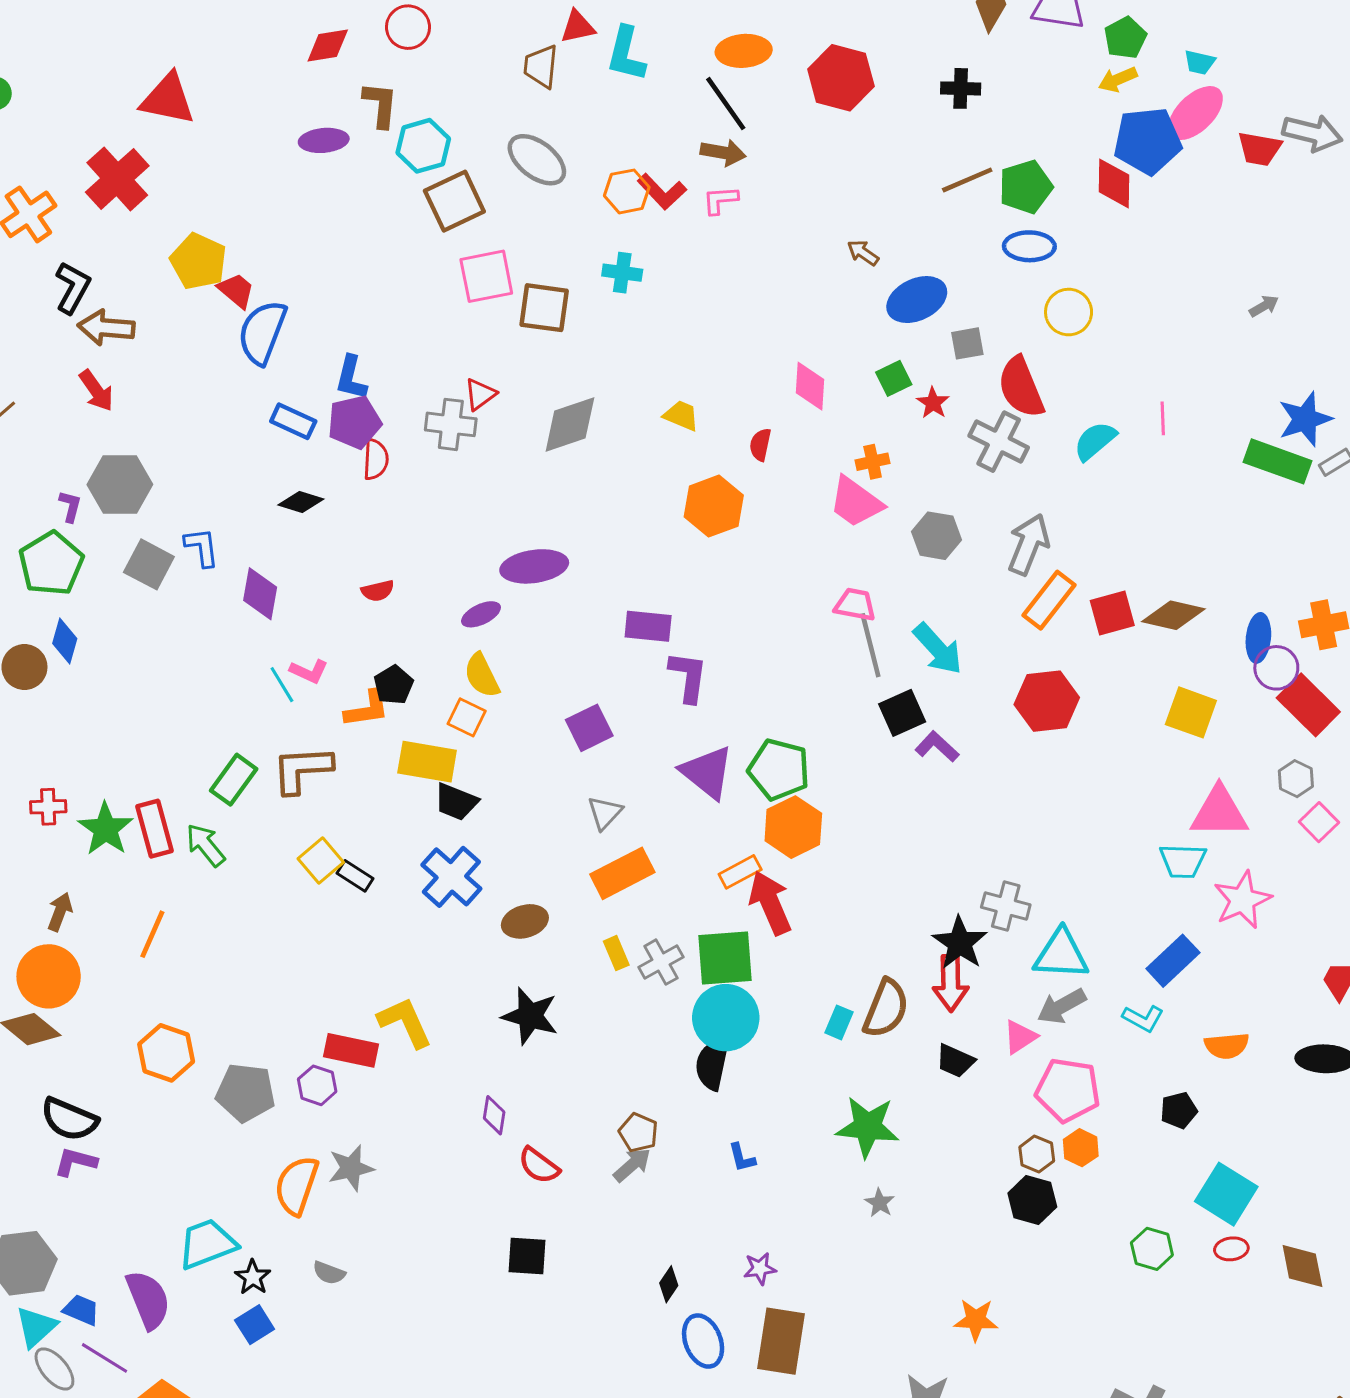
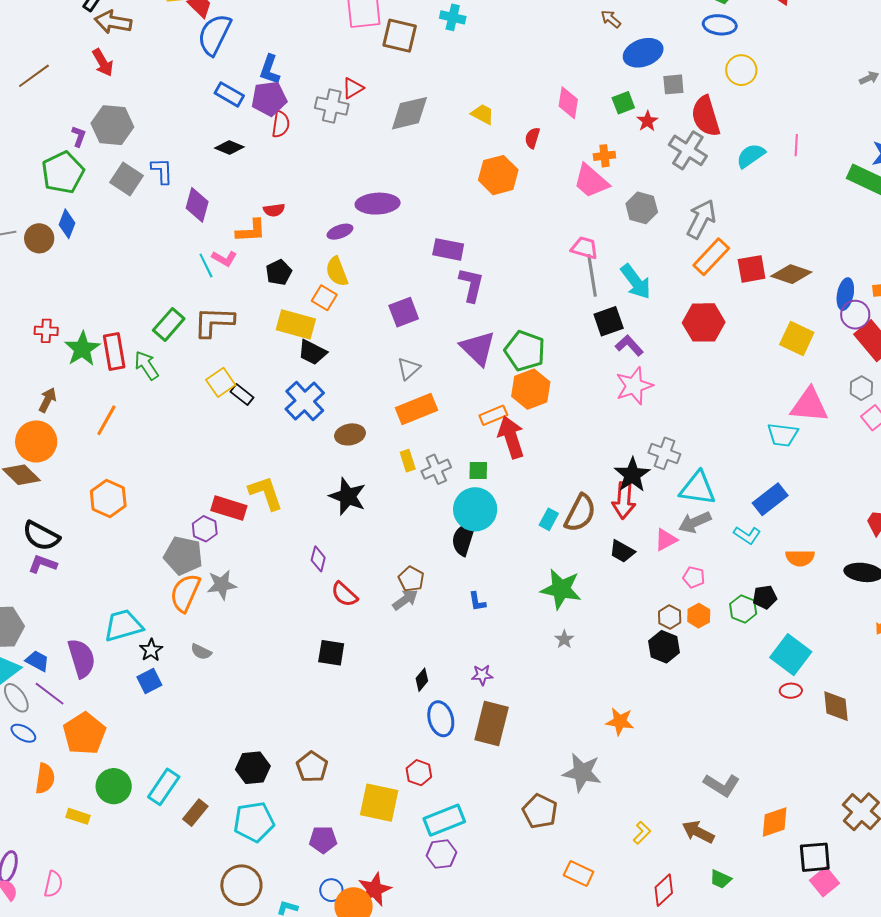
orange L-shape: (367, 709) -> (251, 231), moved
pink star: (1242, 900) -> (634, 386), moved
green square: (725, 958) -> (478, 470), size x0.5
pink pentagon: (1068, 1090) -> (694, 577), size x0.5
gray pentagon: (246, 1093) -> (183, 556), moved
green hexagon: (1152, 1249) -> (743, 609), moved

